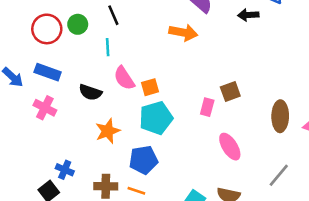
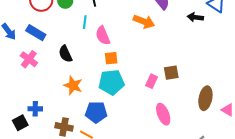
pink semicircle: (124, 78) -> (103, 36), moved
black semicircle: (90, 92) -> (65, 54), turned 36
orange star: (108, 131) -> (73, 85), turned 30
blue cross: (65, 170) -> (35, 109), turned -32

